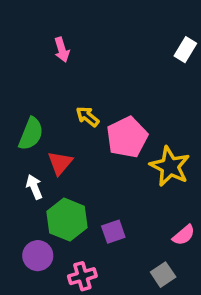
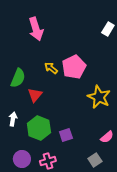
pink arrow: (62, 50) -> (36, 29), size x1.6
pink pentagon: (127, 137) -> (74, 67), moved
white arrow: (34, 187) -> (13, 119), moved, turned 32
purple circle: (38, 256) -> (22, 159), moved

